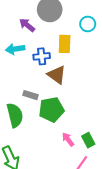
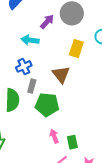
purple arrow: (27, 25) -> (47, 22), turned 77
blue cross: (42, 56) -> (24, 66), moved, turned -35
gray rectangle: (30, 95) -> (32, 86), turned 72

